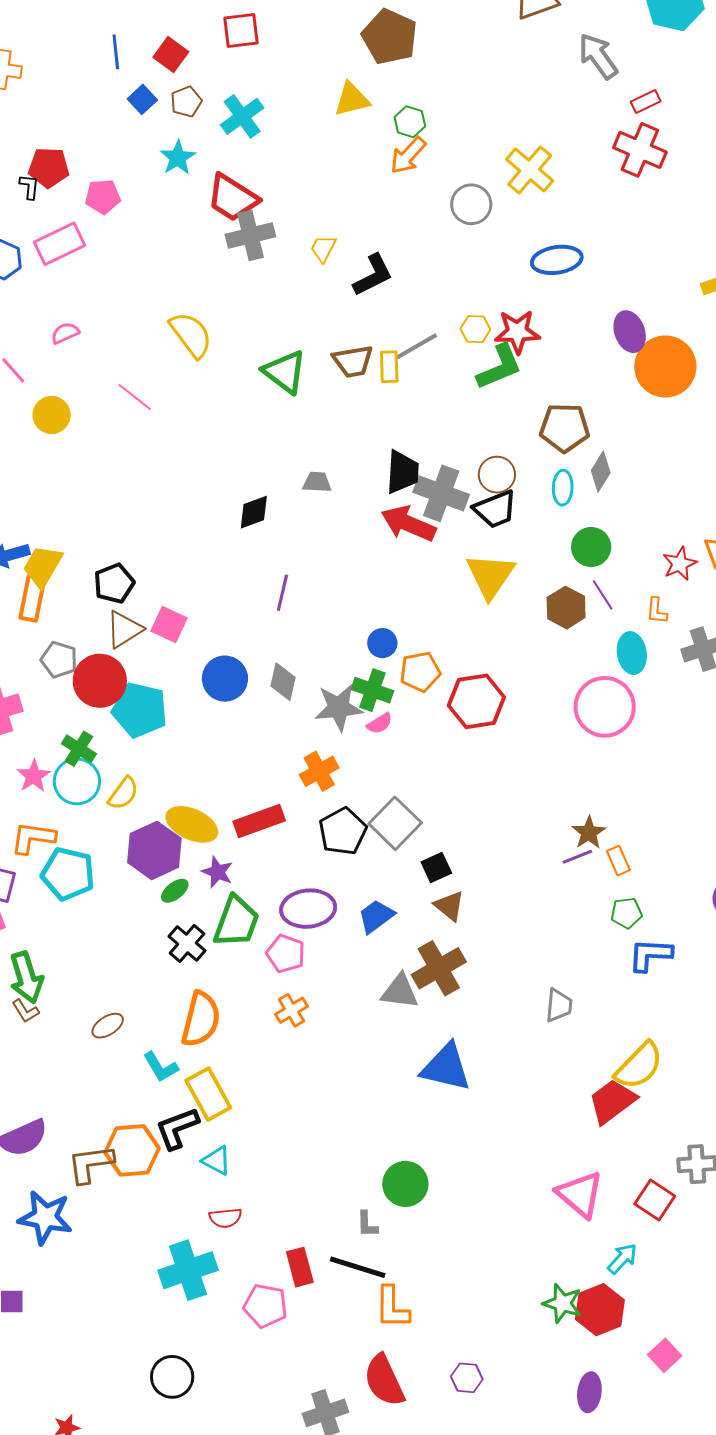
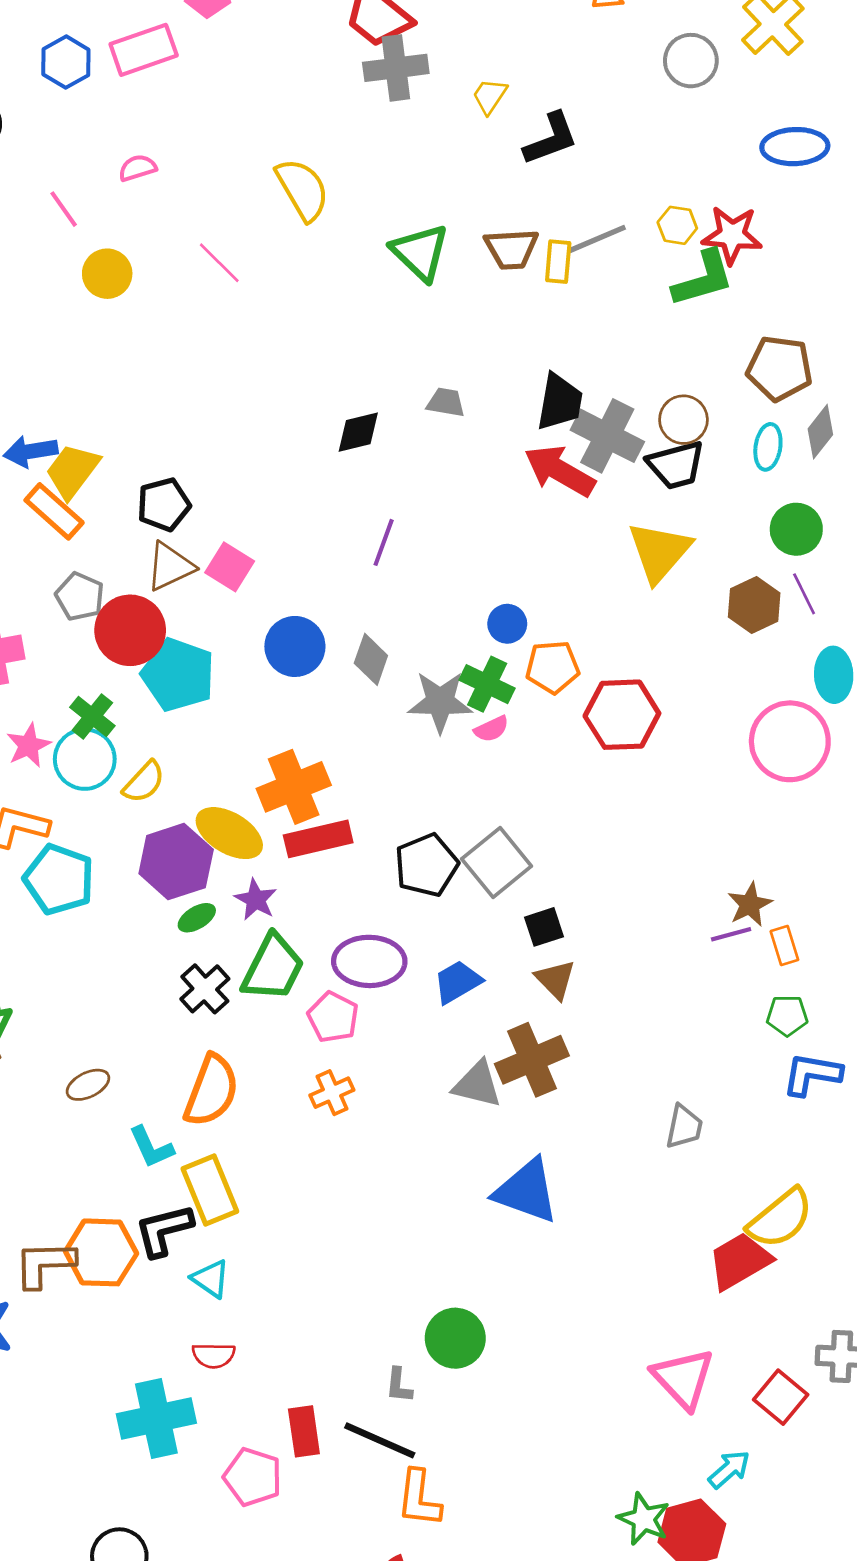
orange rectangle: (32, 598) -> (54, 511), turned -66
orange cross: (319, 771) -> (294, 787), moved, size x1.4

